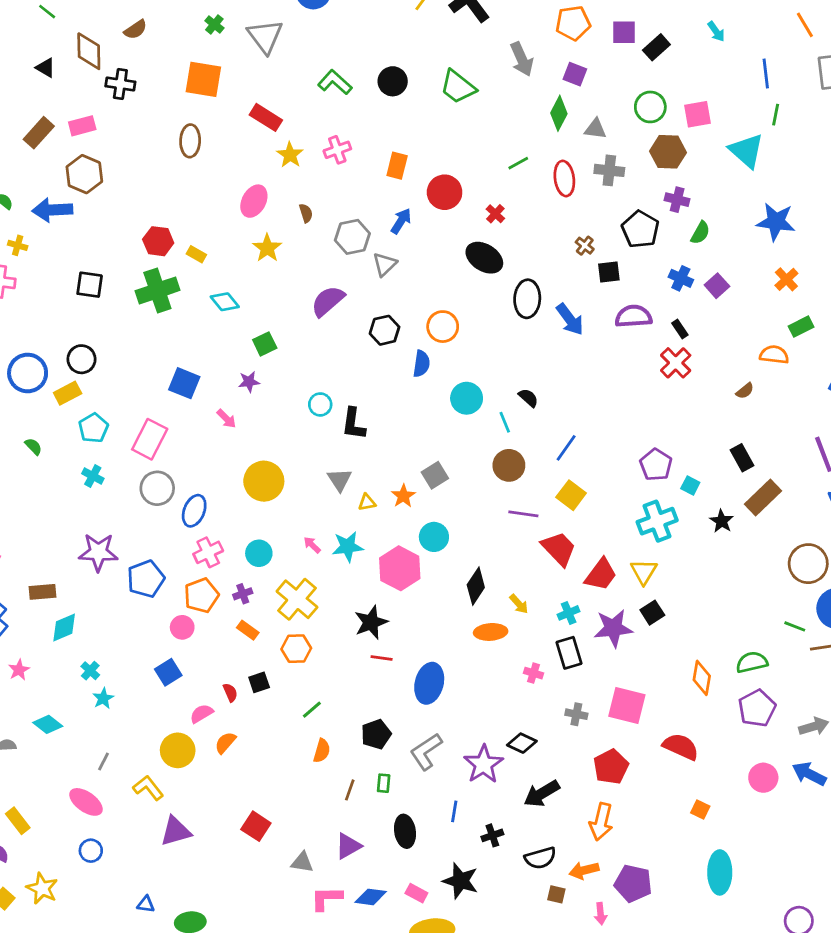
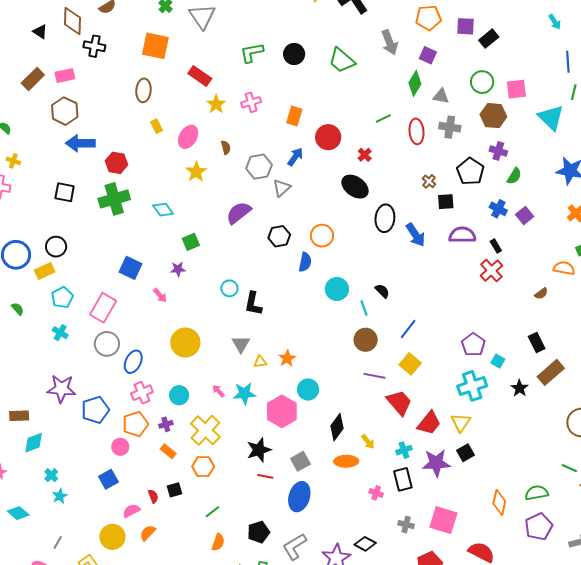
cyan arrow: (716, 32) -> (555, 22), moved
green L-shape: (335, 82) -> (252, 53), turned -55
blue arrow: (52, 210) -> (80, 143), moved
yellow rectangle: (196, 254) -> (156, 126), moved, turned 32
gray square: (435, 475) -> (300, 461), moved

